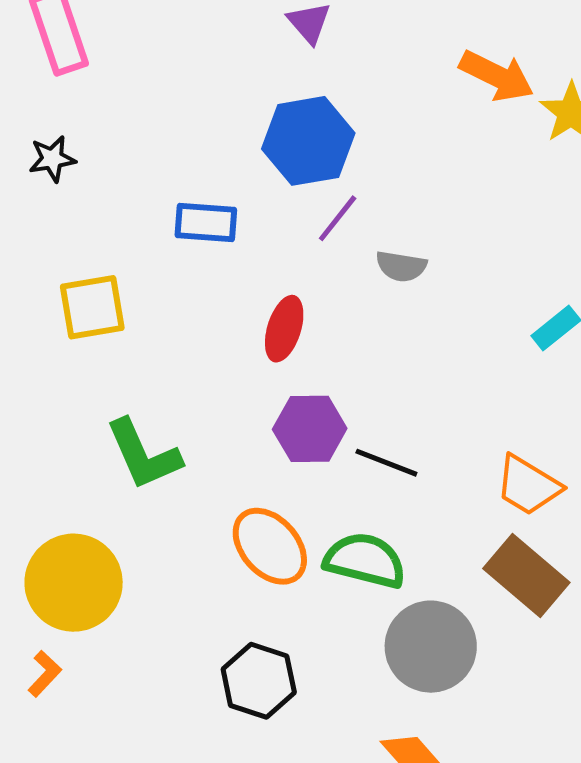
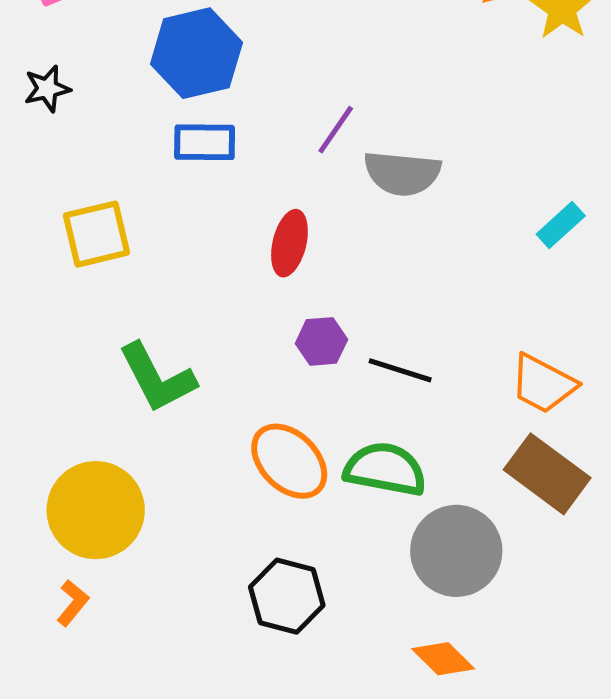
blue hexagon: (308, 141) -> (196, 53), moved
gray semicircle: (401, 266) -> (402, 173), size x1.5
purple hexagon: (310, 429) -> (321, 341), size x0.7

